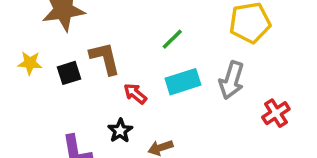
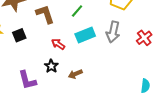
brown L-shape: (105, 58) -> (45, 14), moved
red cross: (276, 113) -> (144, 38), moved

